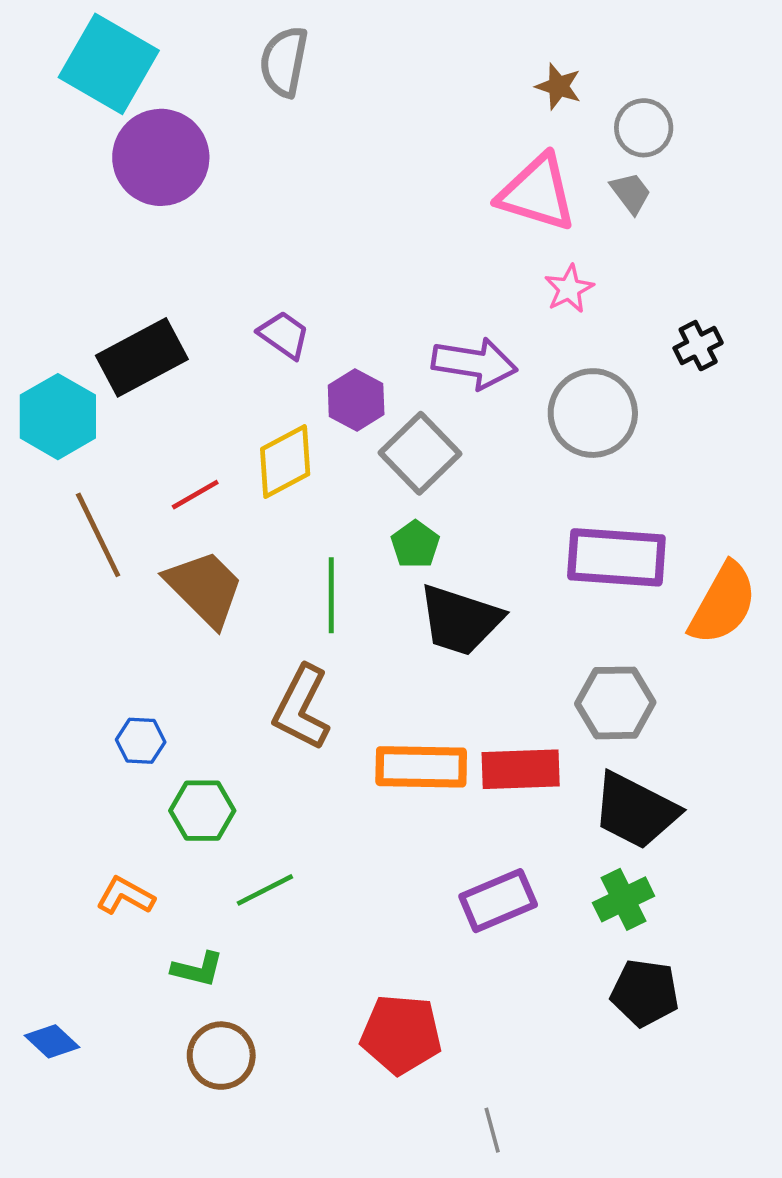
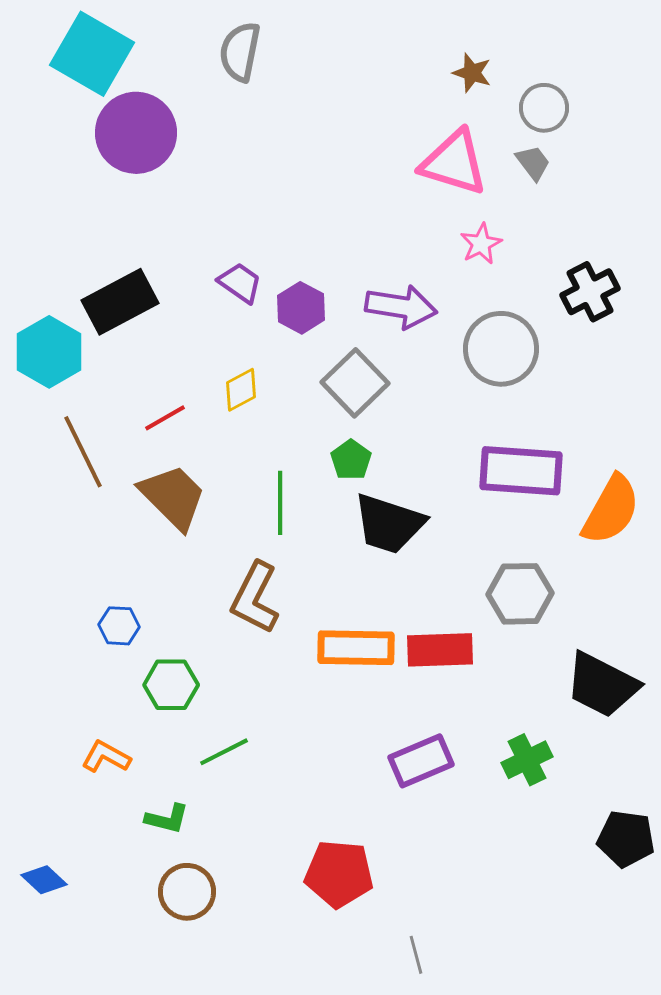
black cross: (698, 346) -> (590, 292), size x1.4
purple hexagon: (356, 400) -> (301, 308), moved
yellow diamond: (285, 462) -> (241, 390), size x0.7
black trapezoid: (635, 811) -> (602, 685), moved
black pentagon: (645, 993) -> (626, 839), moved

